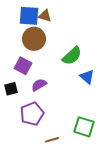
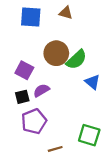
brown triangle: (45, 16) -> (66, 13), moved
brown circle: (34, 39) -> (56, 53), moved
black square: (11, 89) -> (22, 97), moved

